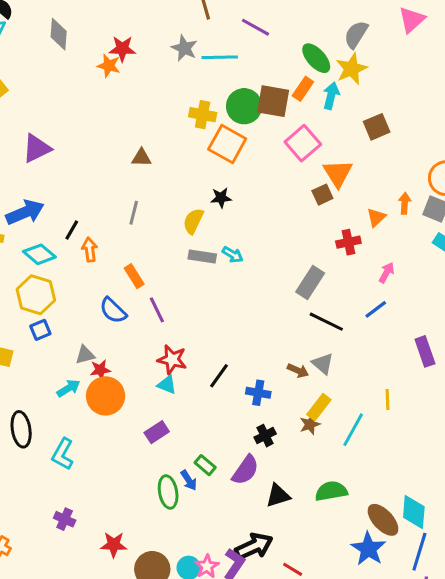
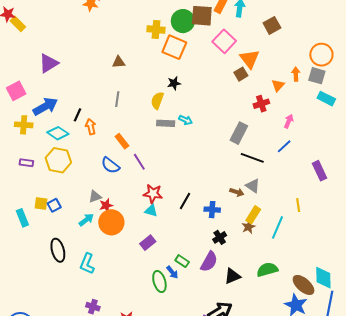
blue square: (40, 330) -> (54, 205), moved

